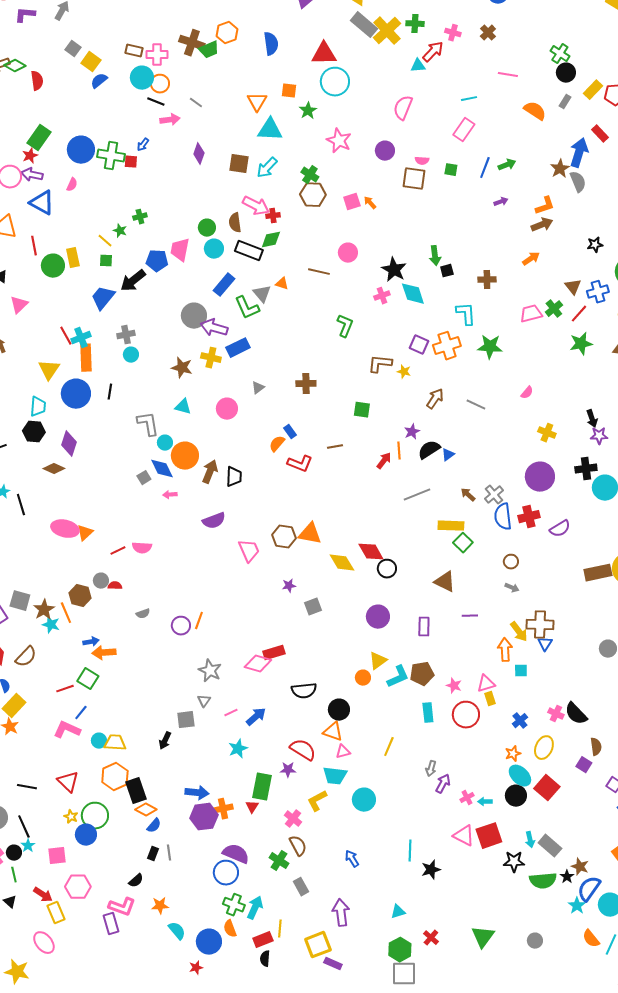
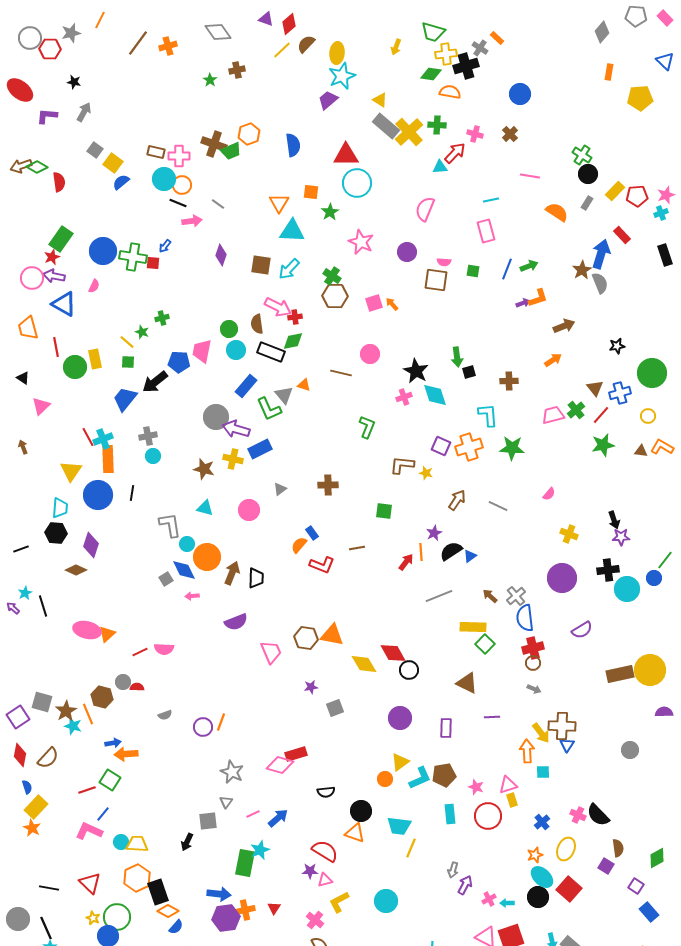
pink rectangle: (464, 130) -> (486, 231), turned -50
orange L-shape: (545, 206) -> (538, 298), moved
red cross: (529, 517) -> (533, 648), moved
black semicircle: (304, 691) -> (326, 792), size x0.7
pink triangle: (343, 752) -> (325, 880), moved
cyan trapezoid: (335, 776) -> (399, 826), moved
green rectangle: (262, 787) -> (245, 863), moved

